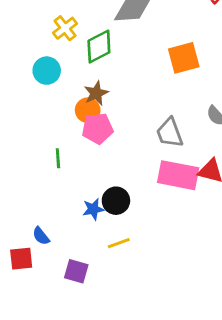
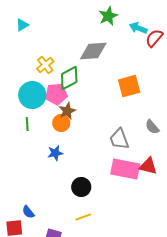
cyan circle: (47, 71) -> (32, 95), size x1.4
pink pentagon: (98, 129) -> (56, 94), moved
green line: (58, 158) -> (27, 124), moved
blue star: (93, 209) -> (55, 153), moved

